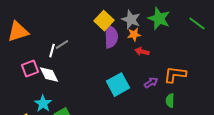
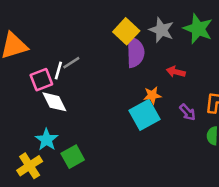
orange star: (134, 35) -> (152, 95), moved
pink square: (30, 69) -> (41, 80), moved
purple arrow: (151, 83) -> (188, 112), turned 80

